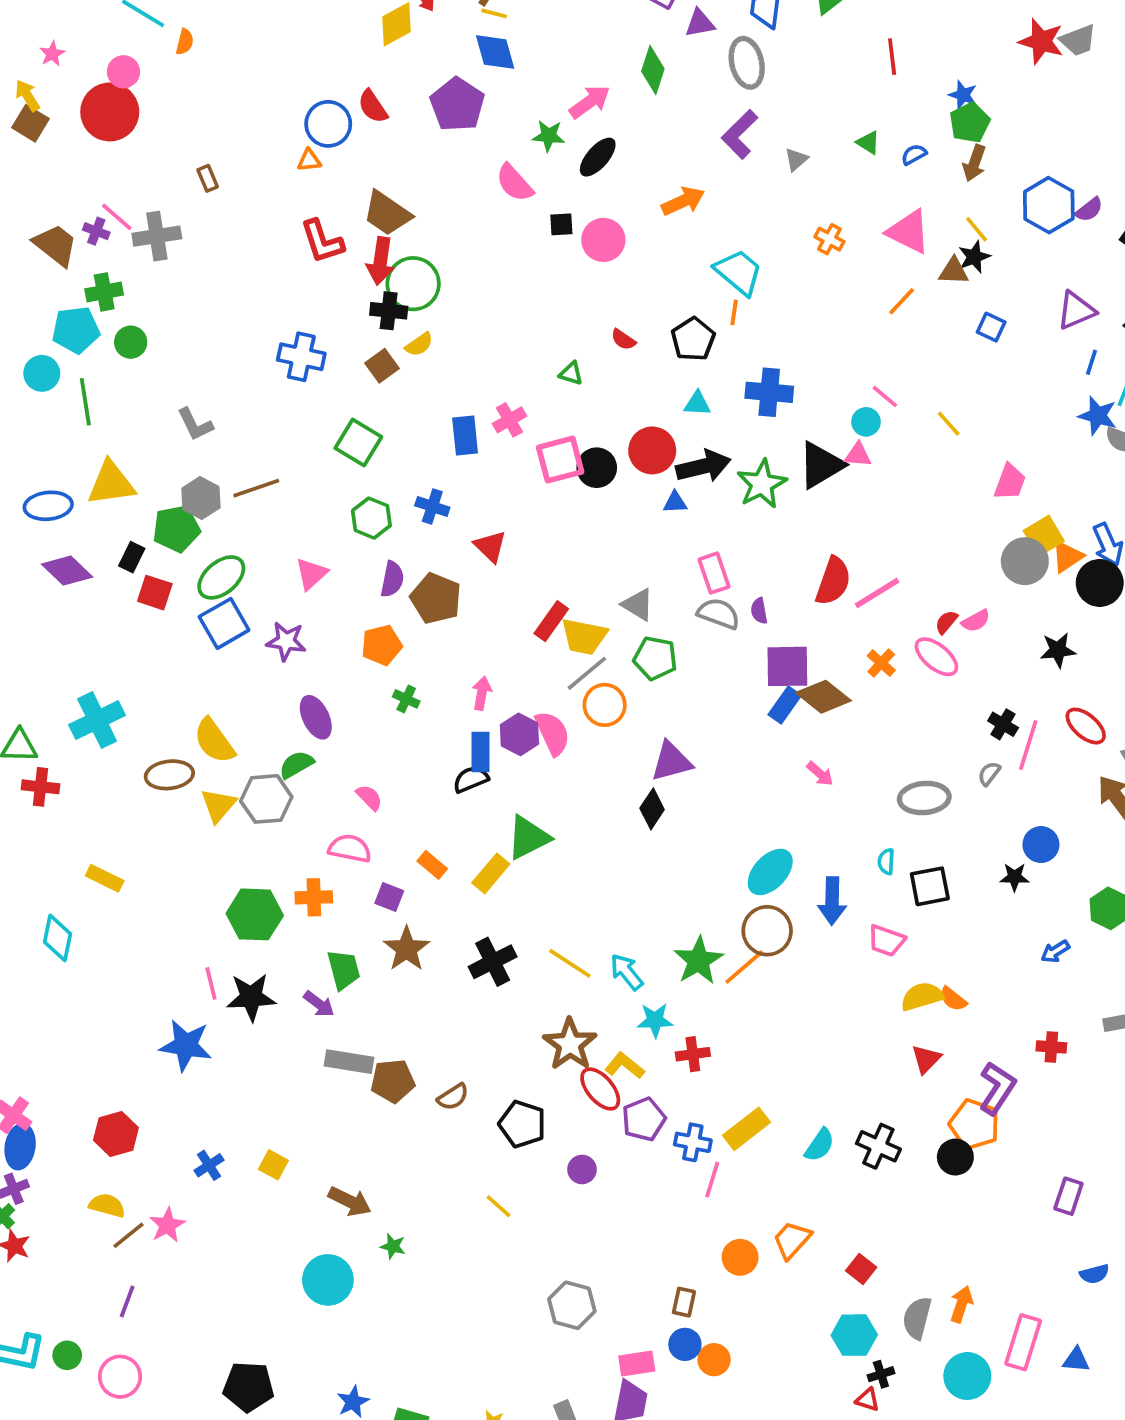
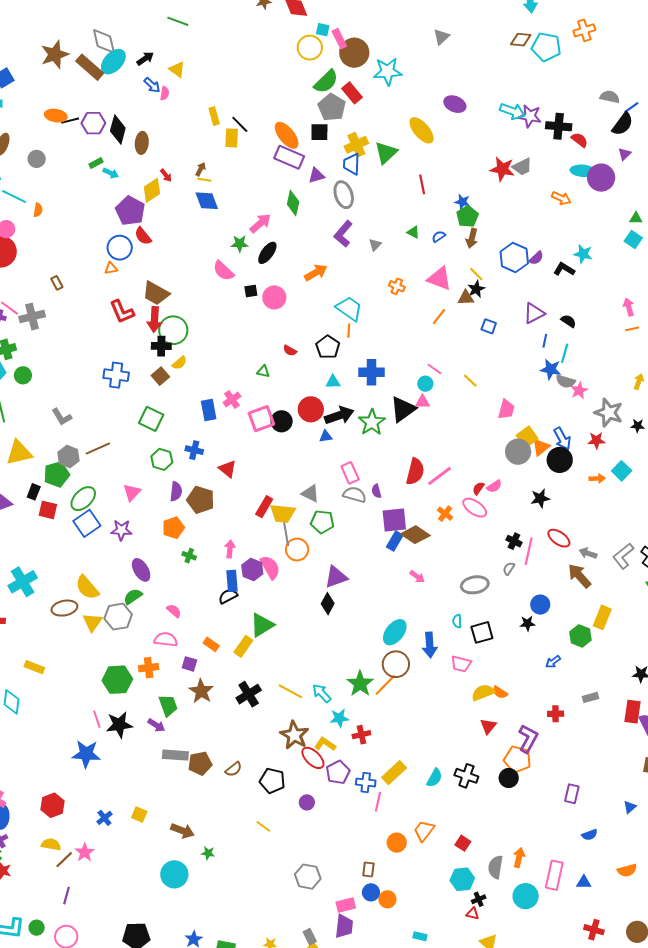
purple pentagon: (457, 105) -> (130, 211), moved
gray line: (587, 673) -> (286, 533), turned -55

